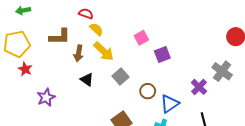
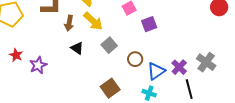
red star: (25, 69) -> (16, 55), moved
gray cross: (222, 71) -> (206, 62), moved
purple cross: (199, 87) -> (179, 67), moved

